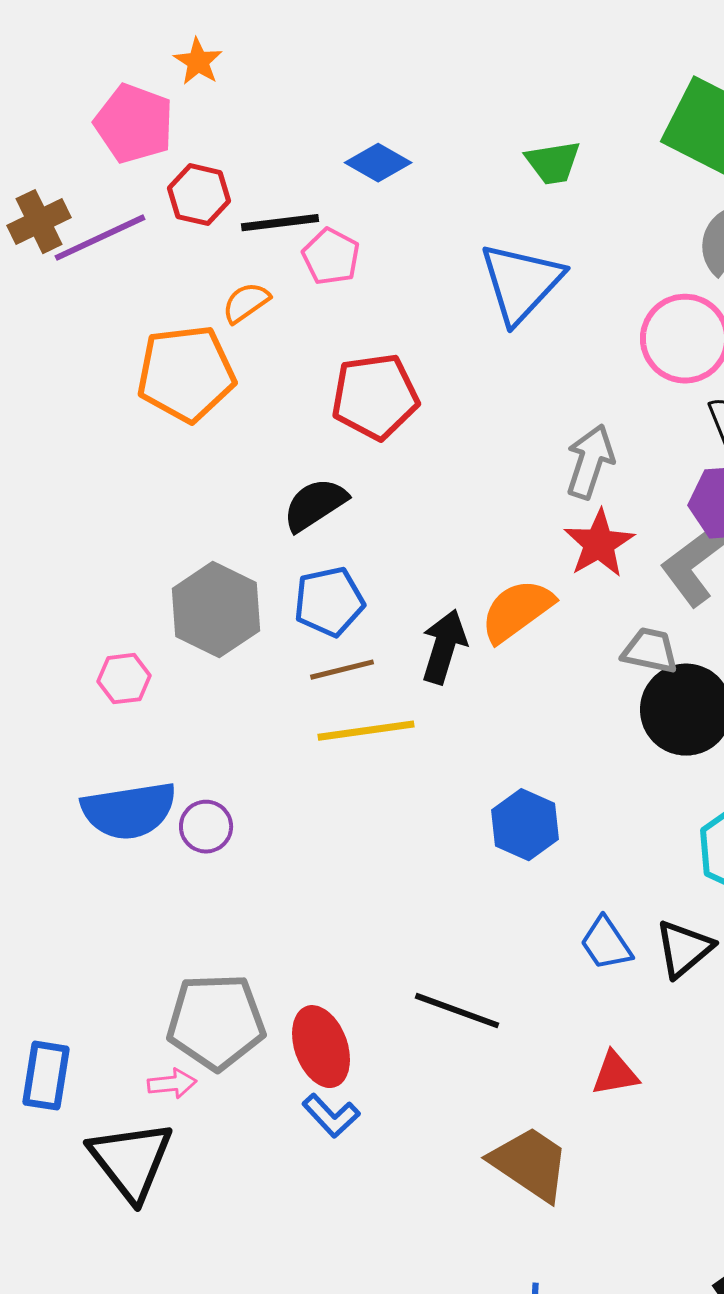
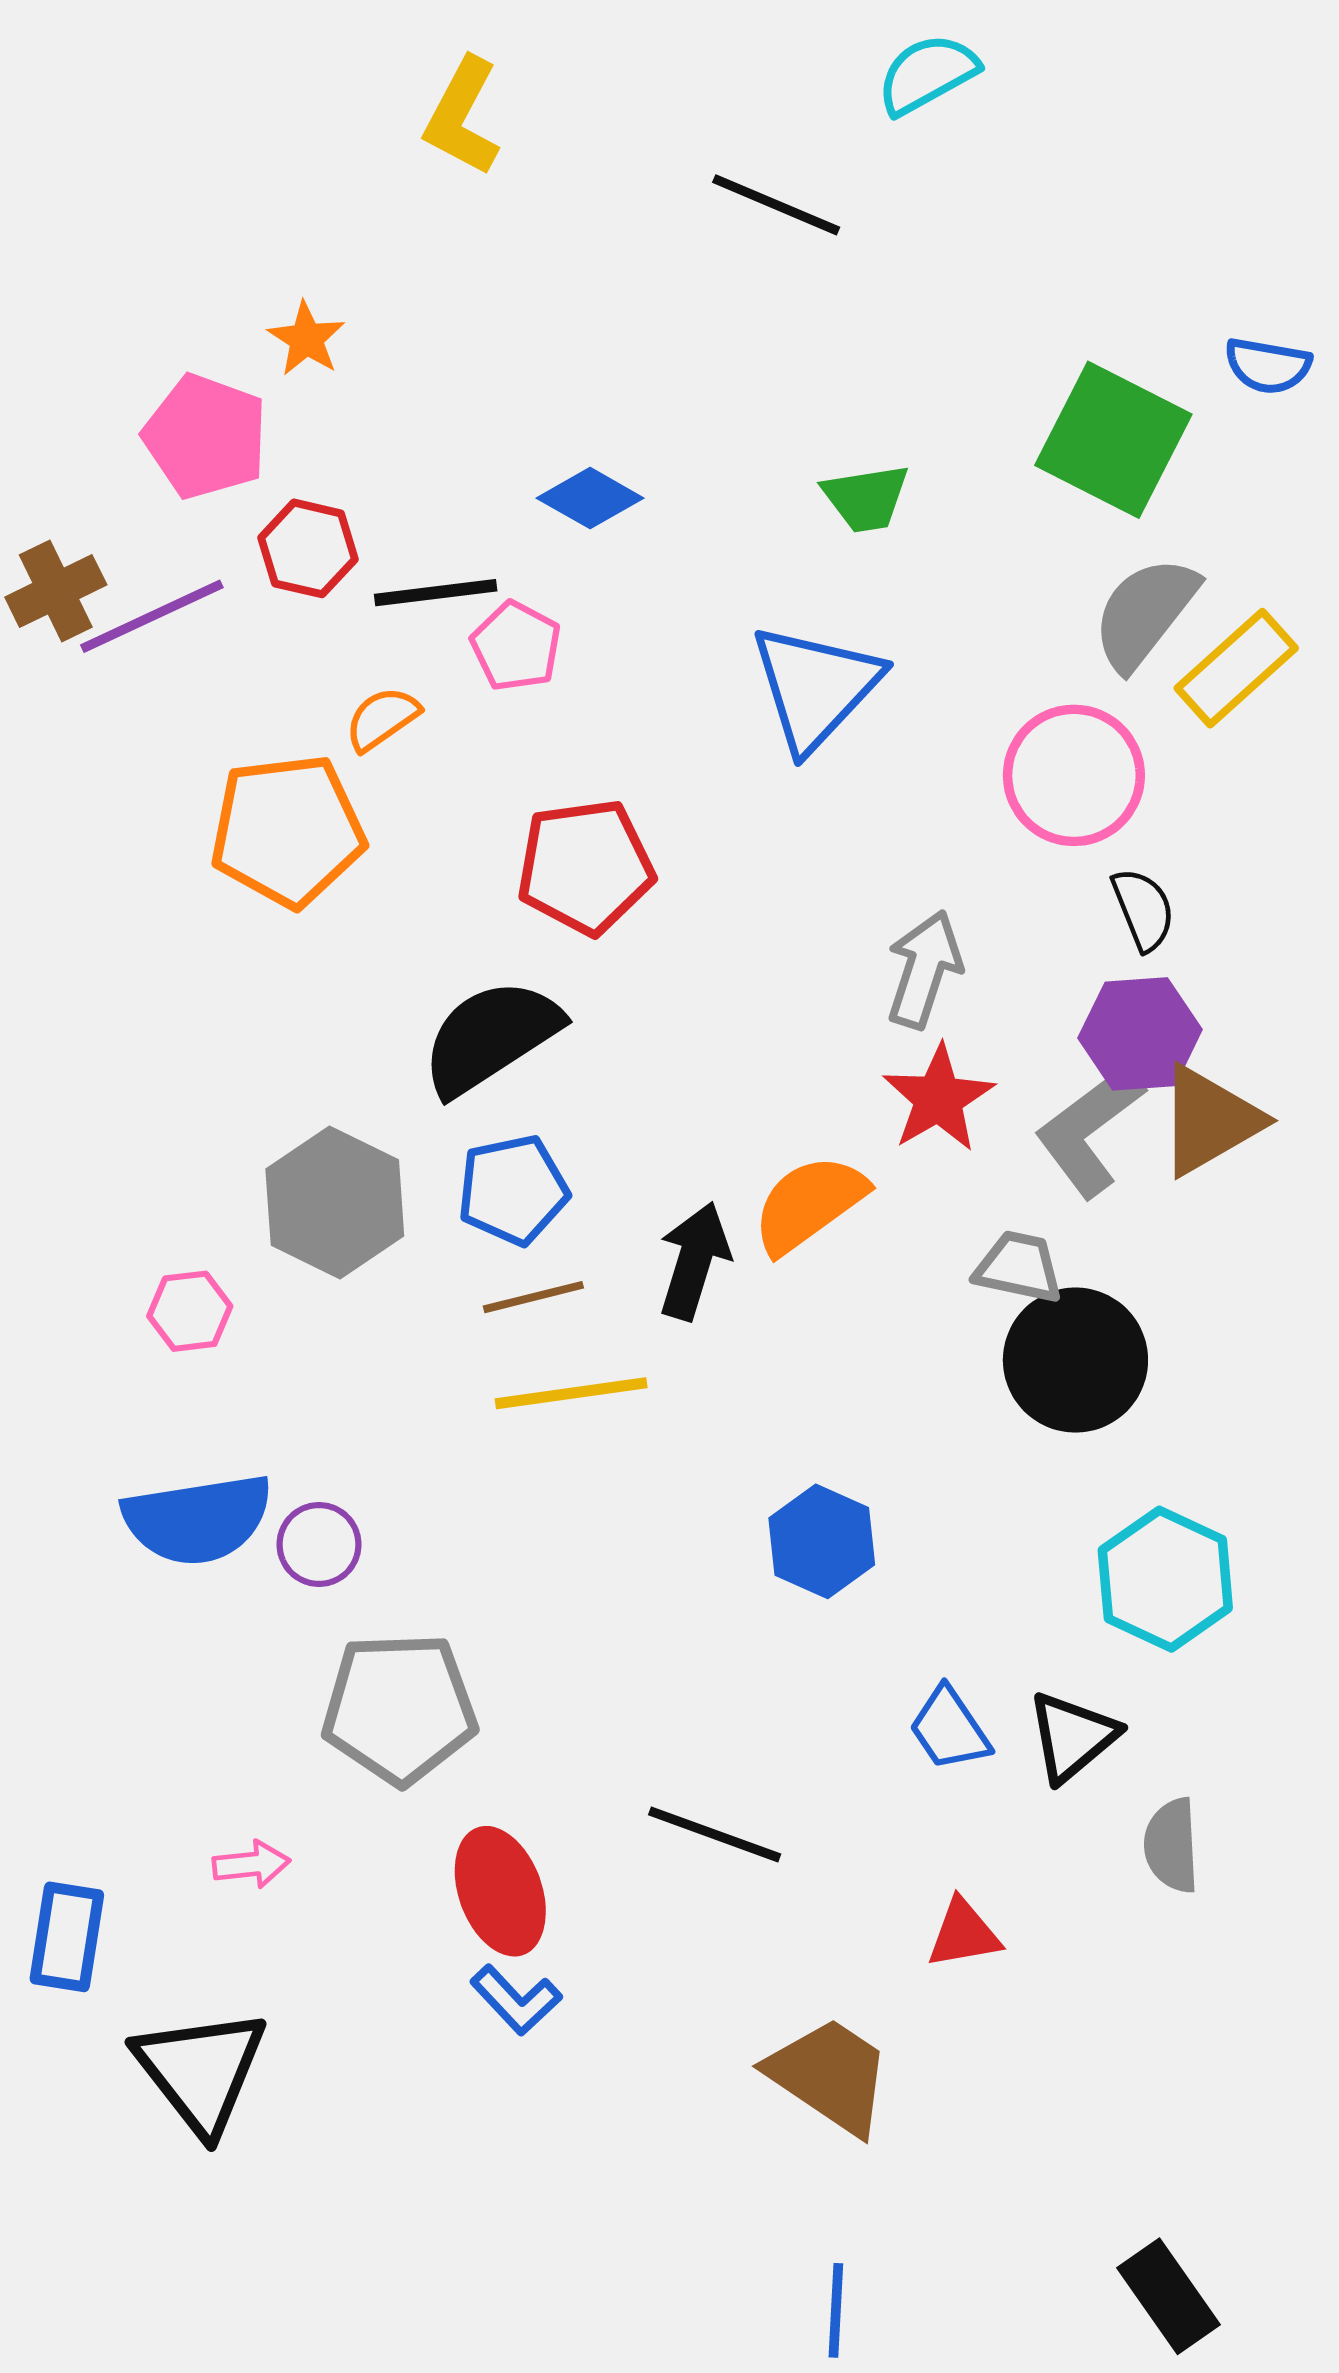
black semicircle: (315, 505) -> (491, 1037), size x1.4
gray pentagon: (216, 1022) -> (399, 1708), moved
pink arrow: (172, 1084) -> (251, 1864), moved

